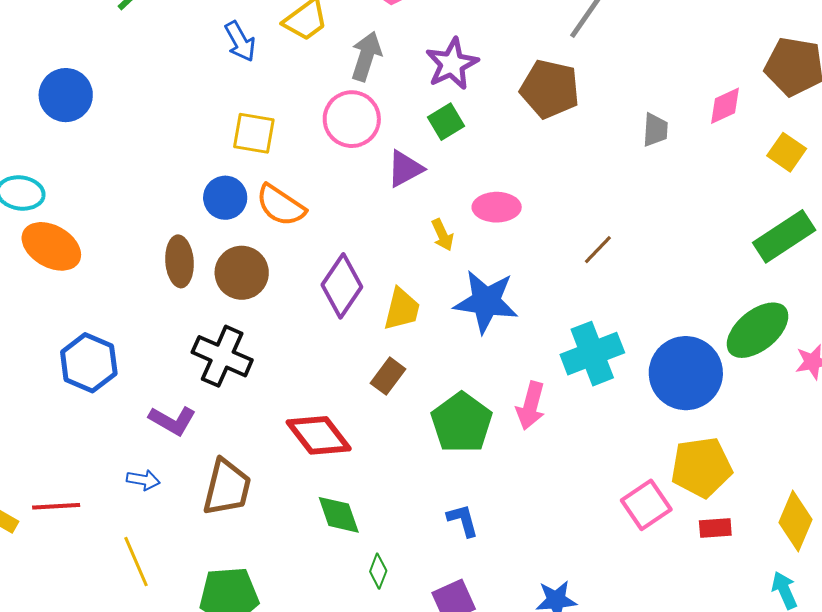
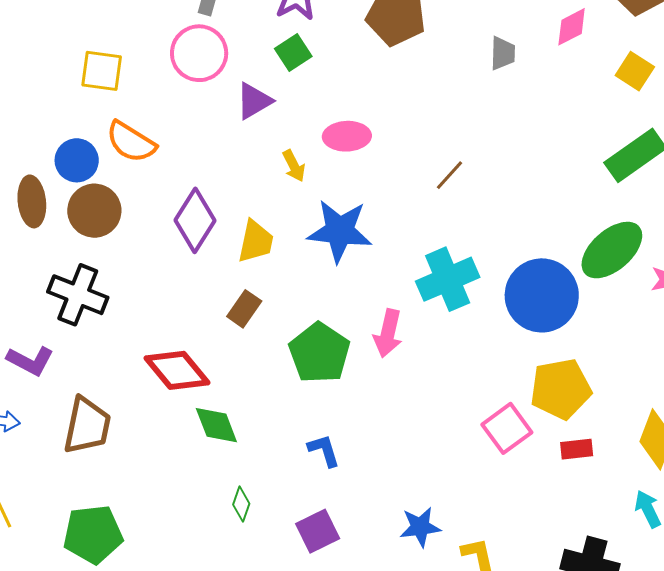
blue circle: (225, 198) -> (77, 160), moved
green diamond: (339, 515) -> (216, 425), moved

